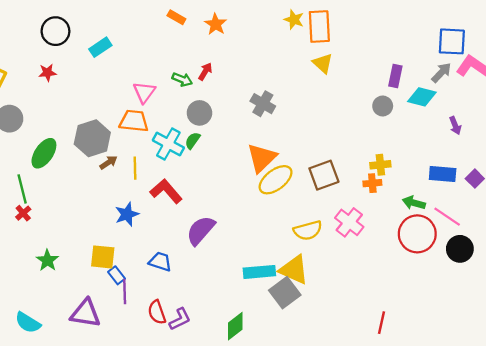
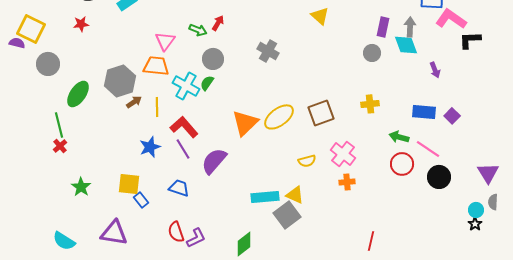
gray arrow: (441, 73) -> (410, 27), moved, turned -42
cyan diamond: (422, 97) -> (406, 45), turned 55
orange triangle: (262, 158) -> (245, 123), moved
orange cross: (372, 183) -> (347, 182), moved
yellow semicircle: (308, 230) -> (307, 161), size x0.7
red circle: (417, 234) -> (402, 164), size x0.7
yellow triangle: (294, 270) -> (295, 195), size x0.7
purple line: (125, 291) -> (183, 149), moved, turned -30

